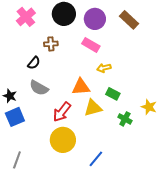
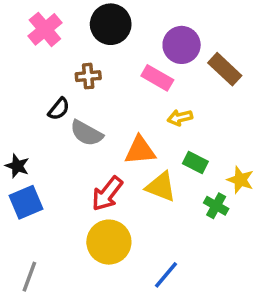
purple circle: (95, 19) -> (182, 45), moved
brown rectangle: (129, 20) -> (225, 69), moved
gray semicircle: (39, 88) -> (86, 133), moved
yellow star: (149, 107) -> (240, 180), moved
yellow triangle: (93, 108) -> (161, 187), turned 36

